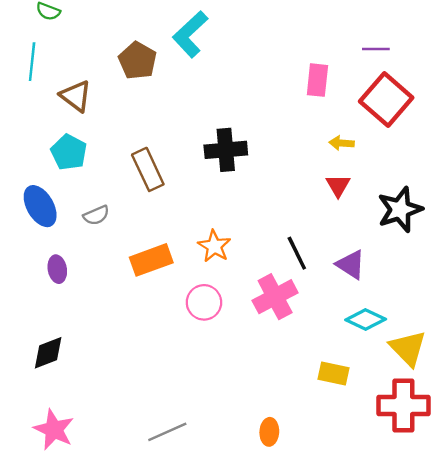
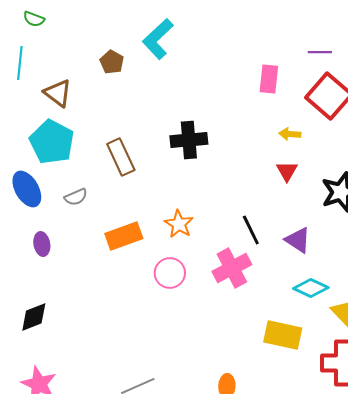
brown pentagon: (138, 61) -> (112, 62), size x0.7
cyan pentagon: (69, 152) -> (52, 142), size x1.4
yellow rectangle: (333, 373) -> (283, 335), size x1.4

